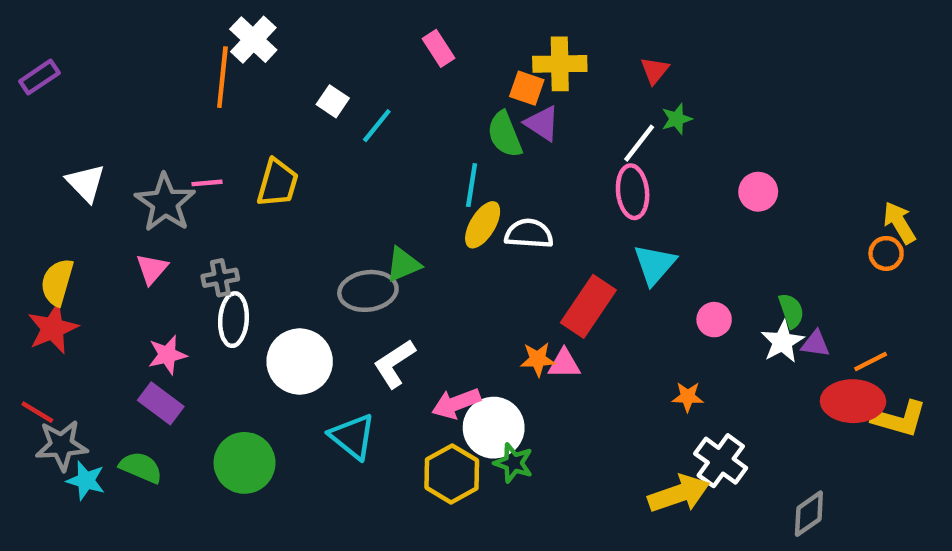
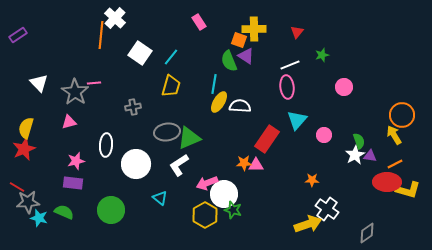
white square: (333, 101) -> (140, 53), moved, size x1.6
green star: (677, 119) -> (322, 55), moved
white line: (639, 143) -> (290, 65), turned 30
yellow trapezoid: (278, 183) -> (171, 86), moved
yellow arrow: (899, 223) -> (394, 135), moved
orange circle: (886, 253) -> (402, 115), size x1.6
green triangle: (403, 264) -> (189, 138), moved, size x1.4
pink triangle: (152, 269) -> (69, 122), turned 35
gray cross: (220, 278) -> (133, 107), moved
pink circle: (714, 320) -> (324, 135), moved
purple rectangle: (161, 403) -> (73, 183), turned -30
cyan triangle: (353, 436) -> (160, 198), size x0.7

